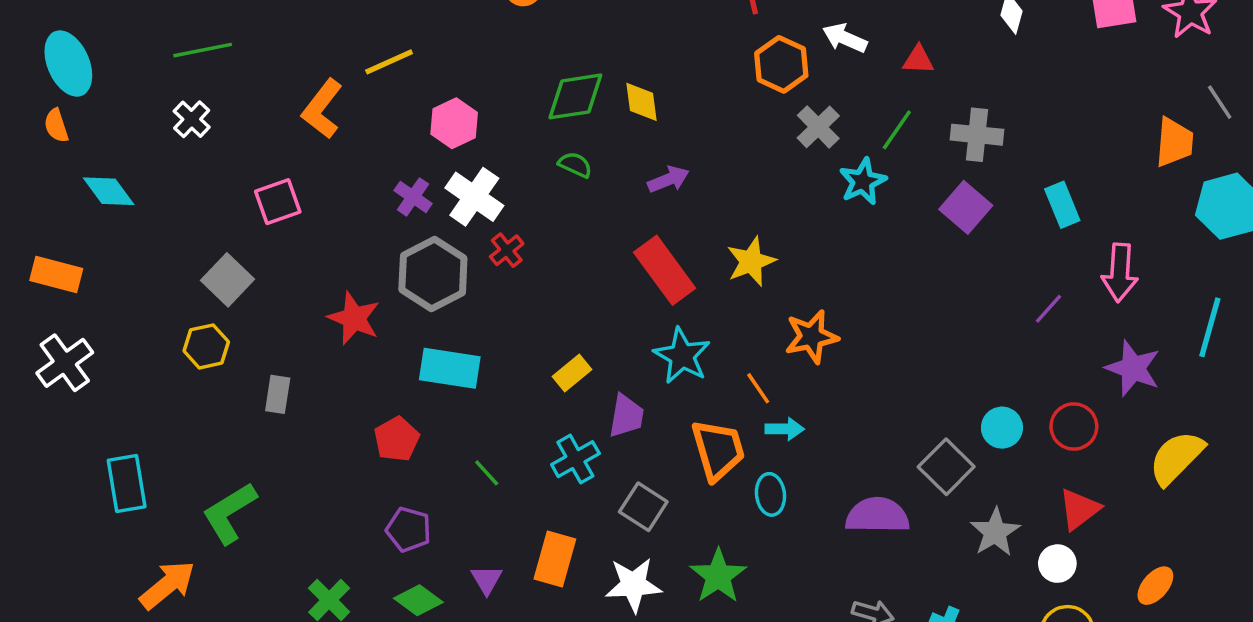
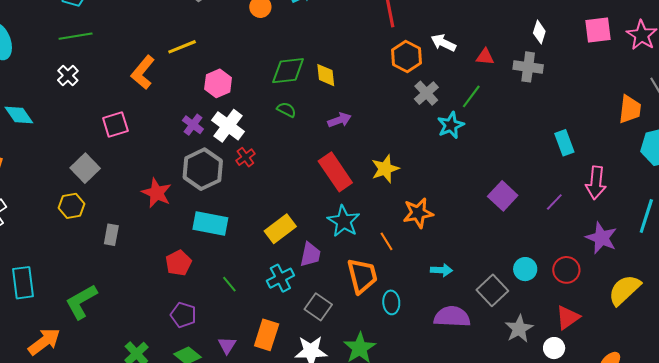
gray cross: (977, 135) -> (528, 67), moved
purple square: (966, 207) -> (503, 196), moved
yellow rectangle: (572, 373) -> (280, 229), size x1.4
cyan arrow: (785, 429) -> (441, 270), moved

